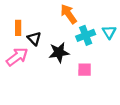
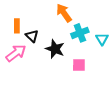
cyan triangle: (109, 32) -> (102, 39), moved
black star: (59, 52) -> (55, 49), turned 30

